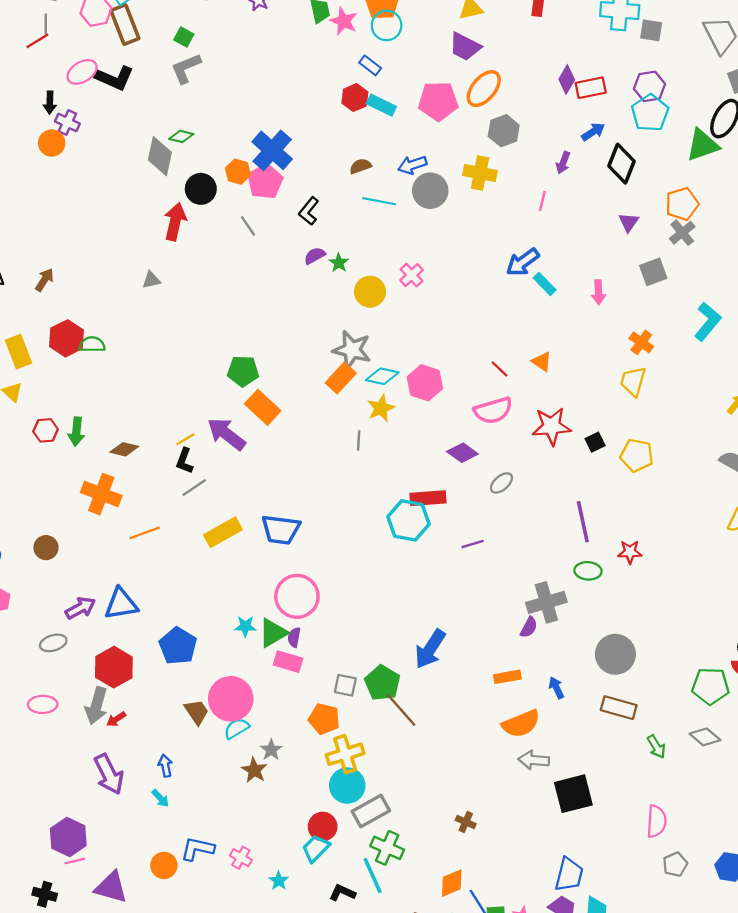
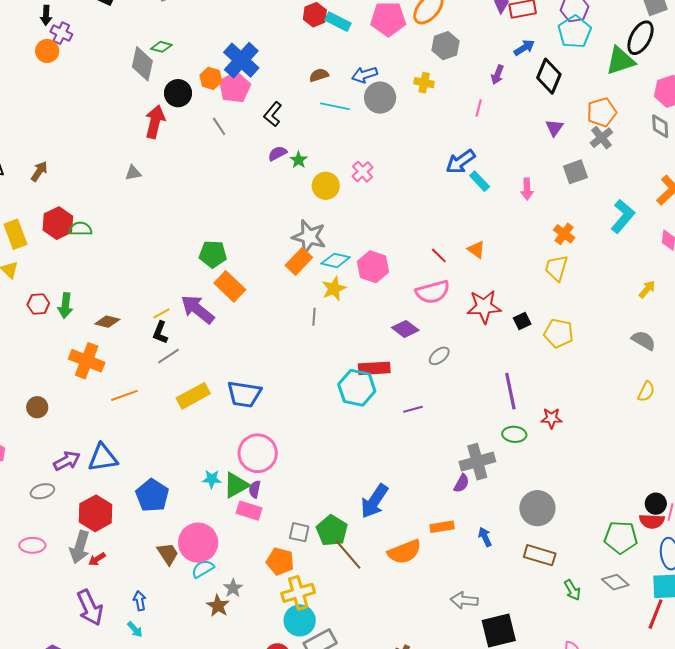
yellow cross: (480, 173) -> (424, 83), size x0.7
orange semicircle: (521, 724) -> (404, 552), moved

